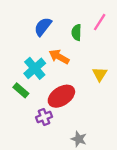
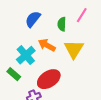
yellow triangle: (100, 74) -> (74, 49), moved, size x1.5

